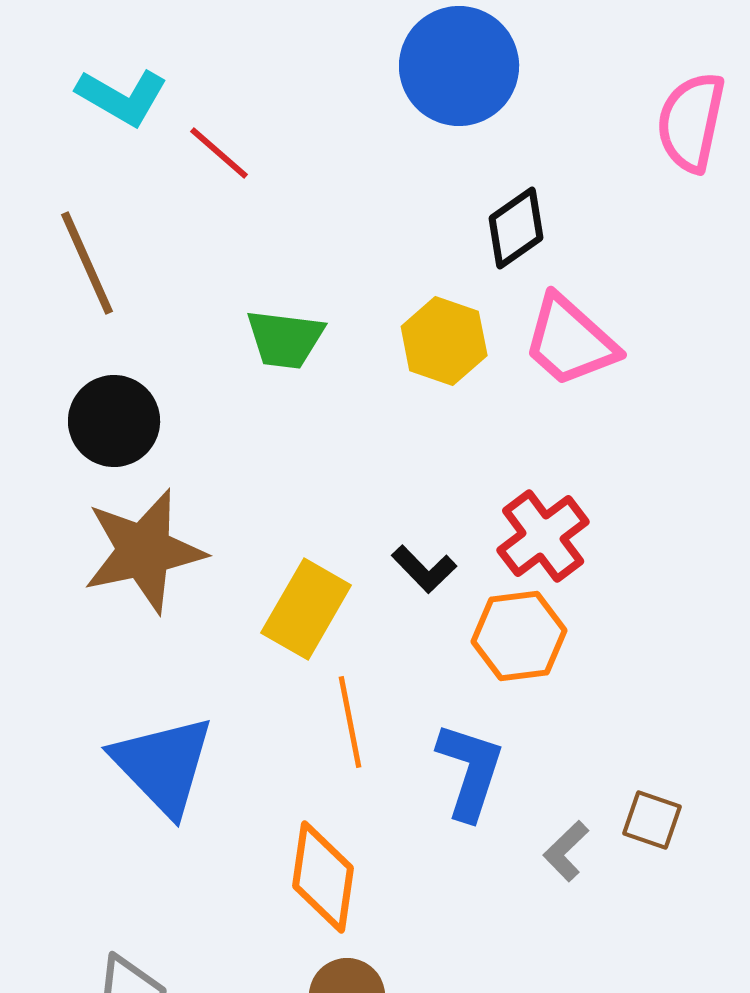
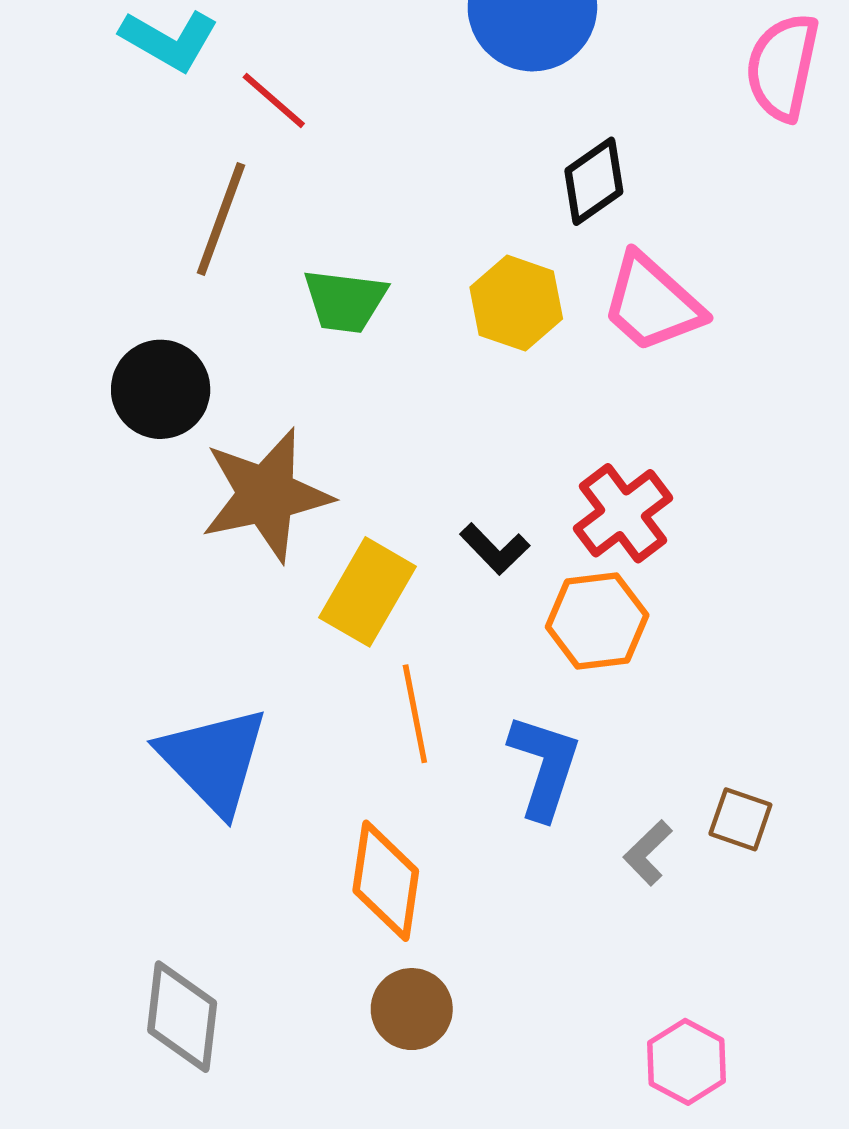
brown line: (87, 263) -> (221, 219), moved, turned 44
brown star: (144, 551) -> (266, 495), moved

